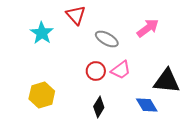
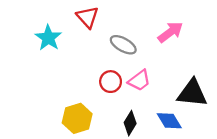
yellow hexagon: (42, 95) -> (77, 118), moved
black diamond: (99, 107) -> (130, 123), moved

